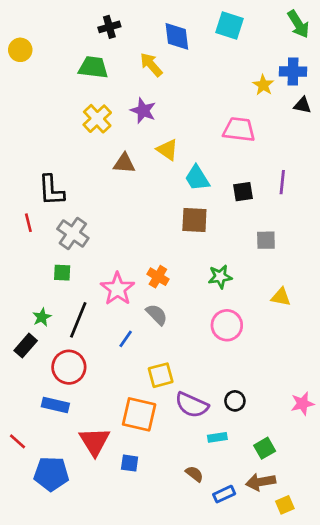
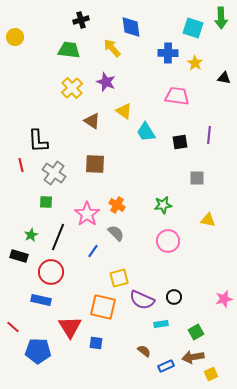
green arrow: (298, 24) -> (221, 18), turned 30
cyan square: (230, 26) -> (193, 28), moved
blue cross: (293, 71) -> (168, 53), moved
brown triangle: (124, 163) -> (92, 121), turned 30
brown square: (194, 220) -> (95, 164), moved
black rectangle: (26, 346) -> (19, 256), turned 66

